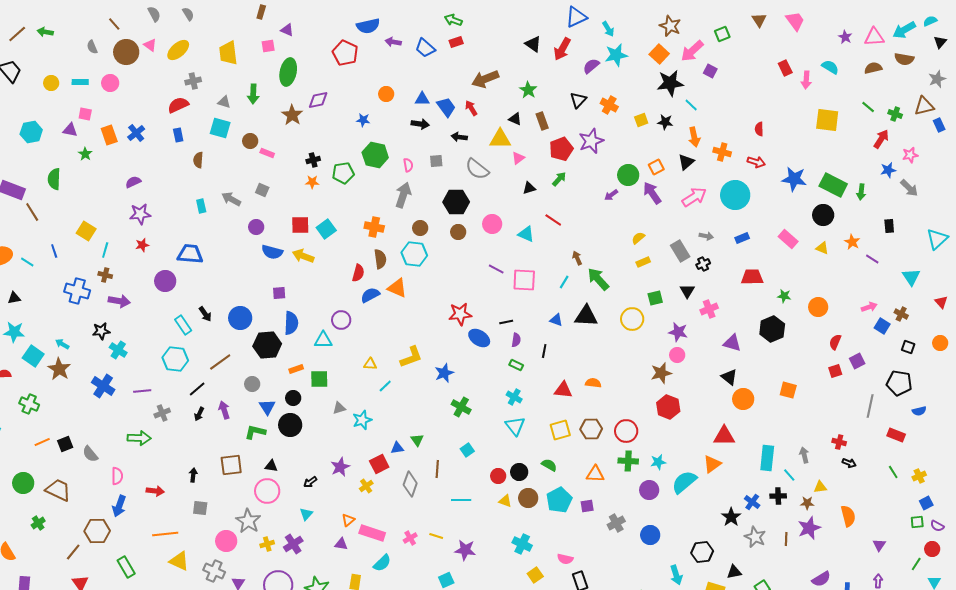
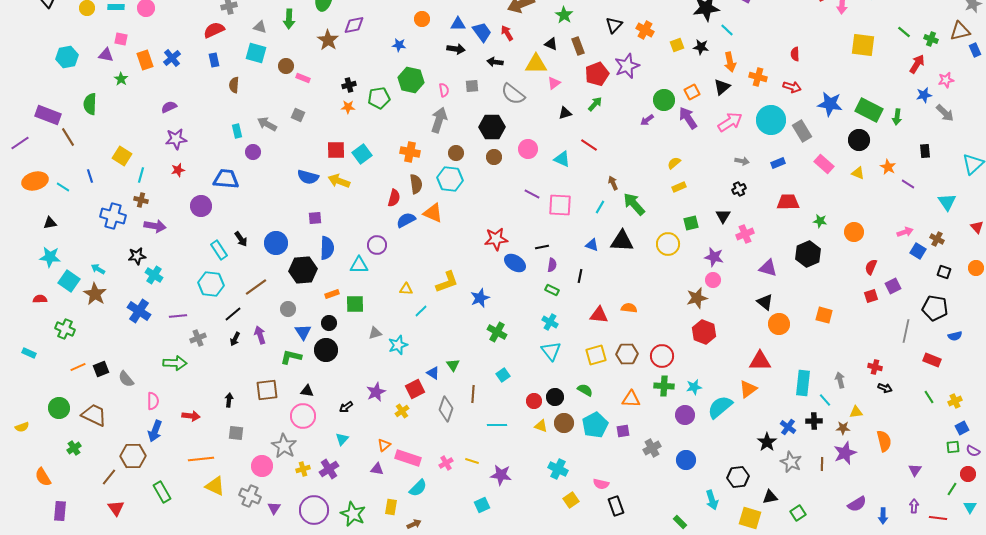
purple circle: (256, 227) -> (253, 152), moved
gray rectangle: (680, 251) -> (802, 131), moved
blue triangle: (397, 448) -> (433, 373), turned 40

